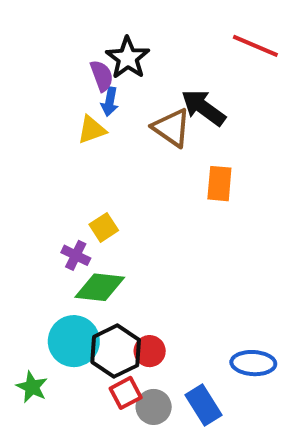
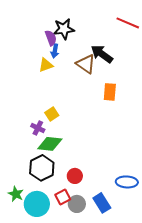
black star: (128, 58) -> (64, 29), turned 30
cyan circle: (74, 341) -> (37, 204), moved
black hexagon: (116, 351) -> (42, 168), moved

